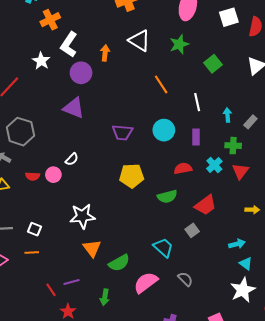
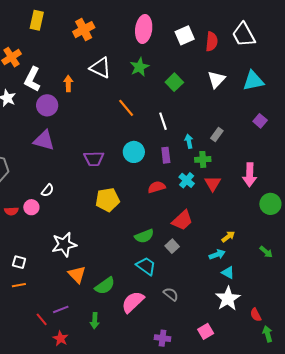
cyan arrow: (228, 115) -> (189, 141), moved
green semicircle: (167, 196) -> (144, 236), moved
yellow arrow: (252, 210) -> (228, 237), moved, turned -32

